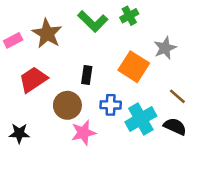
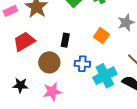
orange square: (134, 67) -> (101, 36), size x0.7
black star: (19, 133) -> (20, 85), moved
pink star: (83, 133) -> (52, 92), moved

